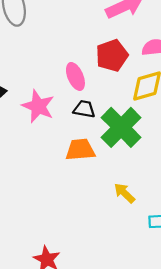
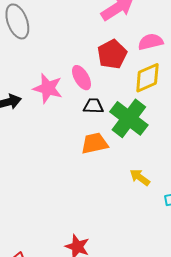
pink star: (38, 106) -> (48, 88), moved

